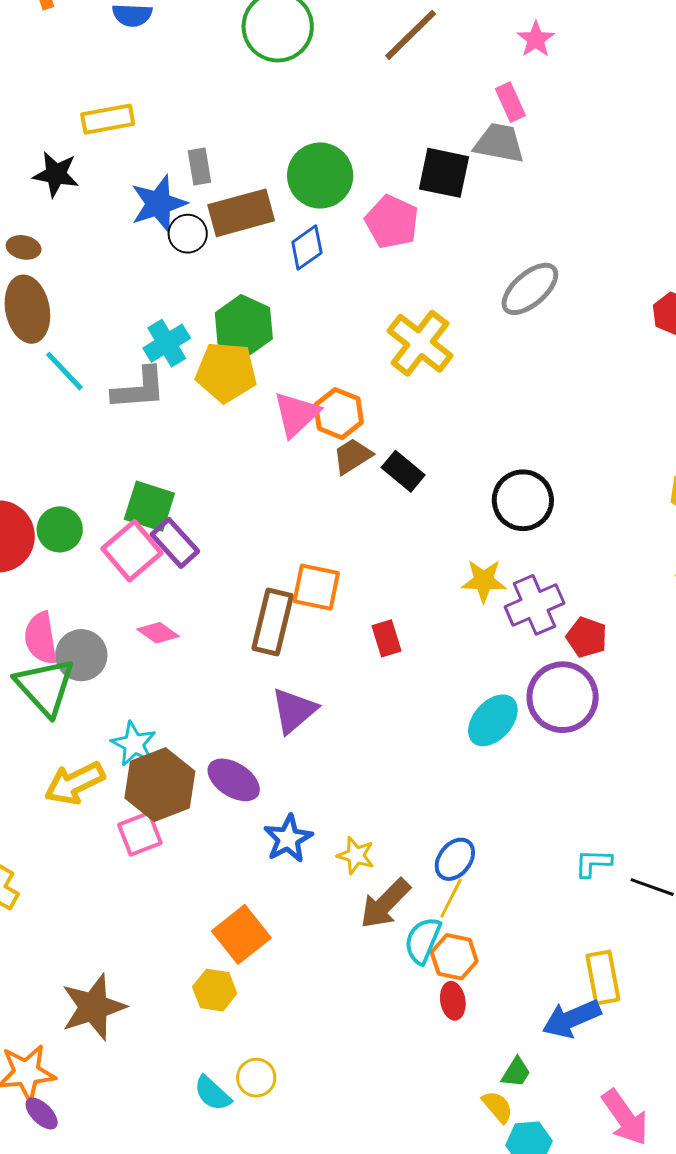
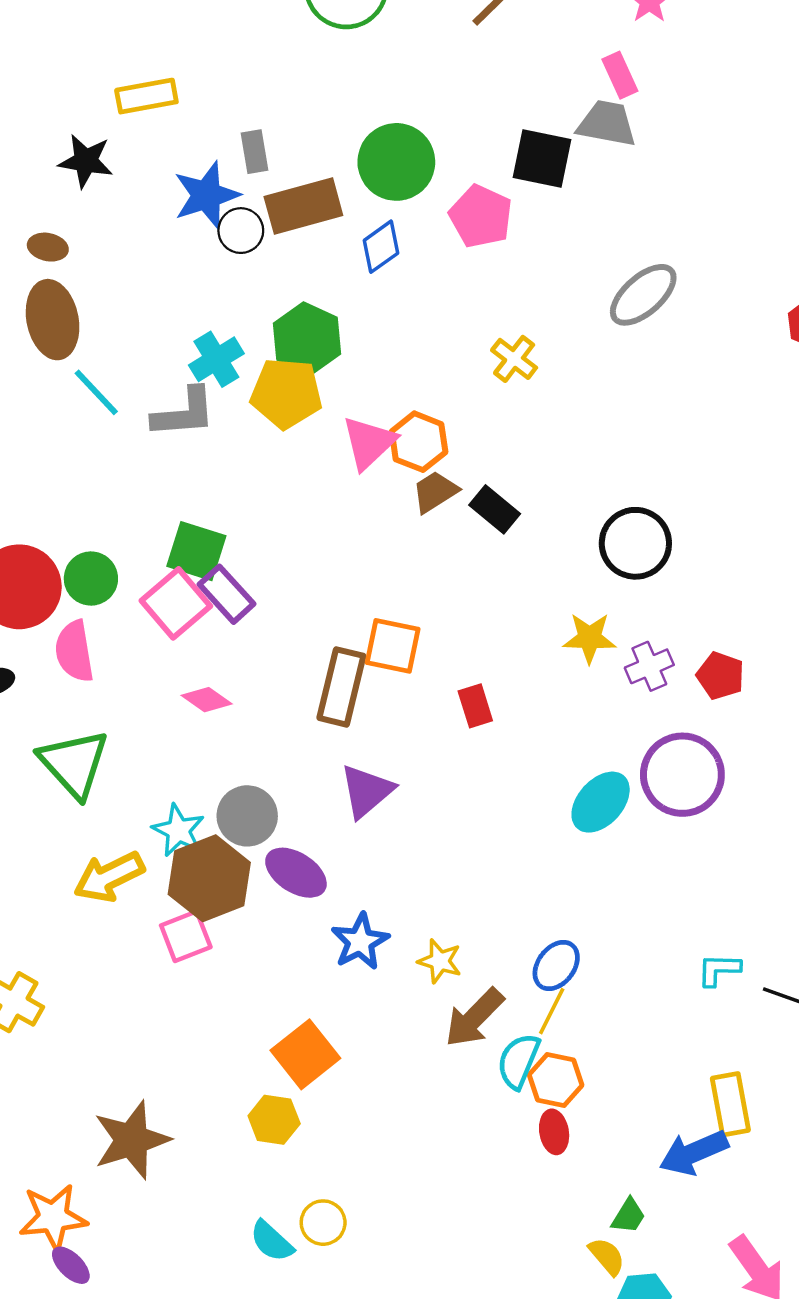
yellow cross: (420, 343) -> (514, 359), size x0.6
purple cross: (535, 605) -> (649, 666), size x0.7
red pentagon: (587, 637) -> (720, 676), moved
pink semicircle: (41, 638) -> (74, 651), moved
gray circle: (81, 655) -> (247, 816), moved

